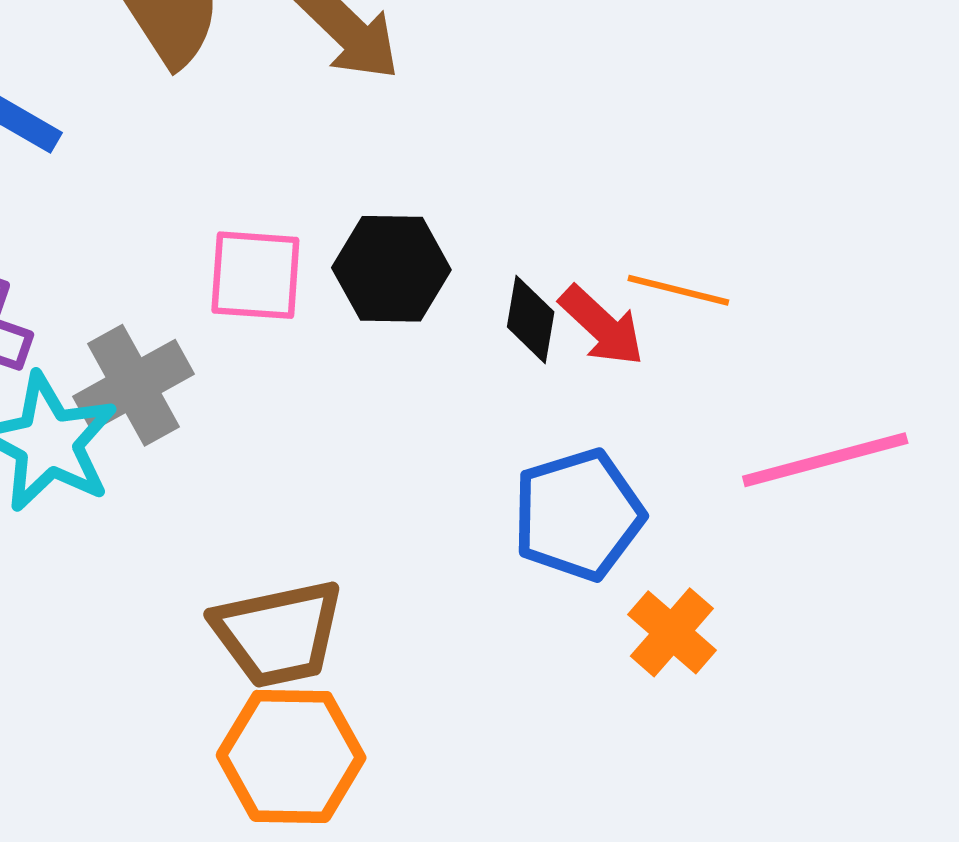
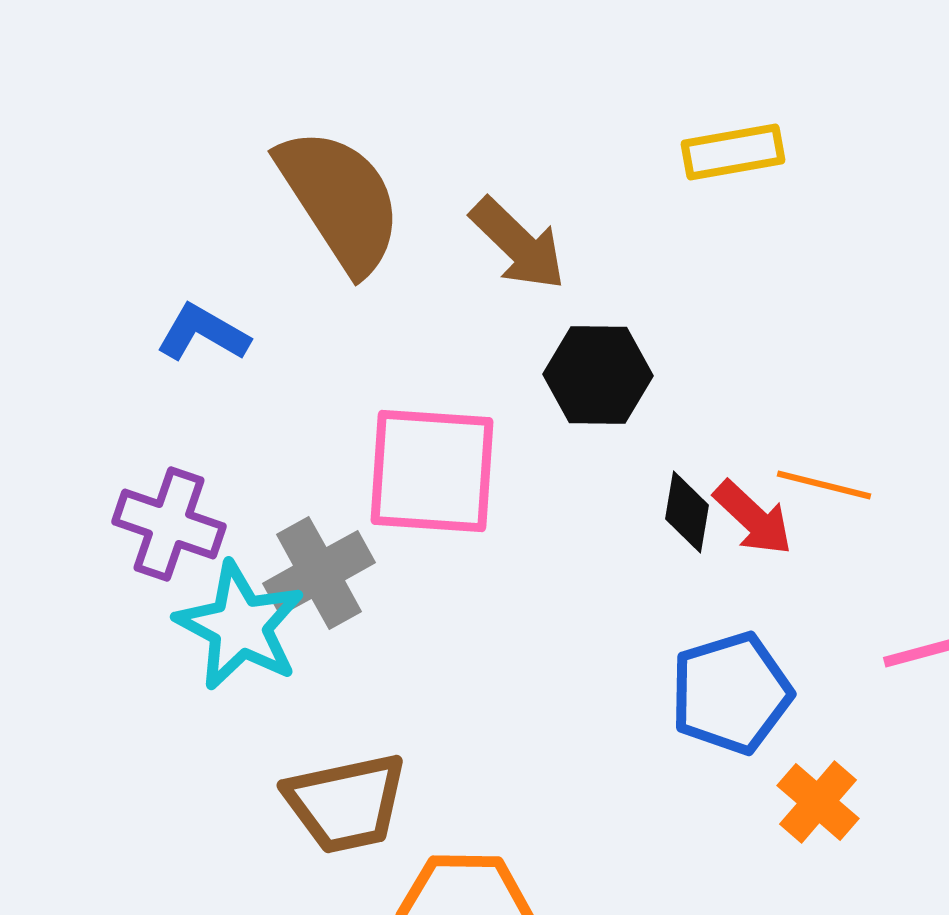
black hexagon: (391, 269) -> (598, 375), moved
pink square: (255, 275) -> (432, 471), size x1.5
brown trapezoid: (278, 633) -> (346, 803), moved

